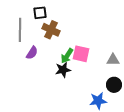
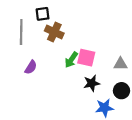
purple semicircle: (32, 53) -> (31, 67), moved
black star: (63, 70) -> (92, 83), moved

